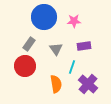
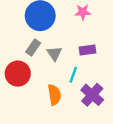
pink star: (74, 21) -> (83, 12), moved
gray rectangle: (29, 44) -> (33, 48), moved

